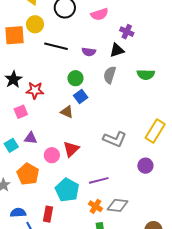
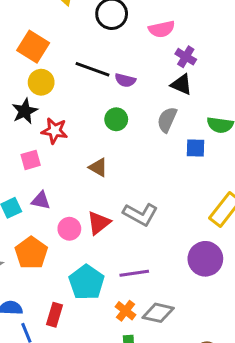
yellow circle: (35, 24) -> (41, 82), moved
purple cross: (127, 32) -> (186, 57), moved
orange square: (14, 35) -> (33, 47), turned 30
black triangle: (117, 50) -> (181, 84), turned 35
purple semicircle: (89, 52) -> (125, 80), moved
blue square: (81, 96) -> (196, 148), moved, turned 32
gray L-shape: (115, 139) -> (140, 214), moved
purple circle: (145, 166) -> (205, 259), size x1.5

